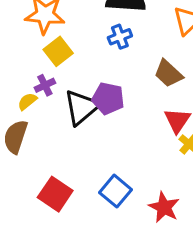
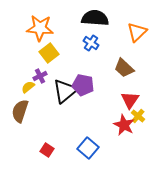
blue cross: (120, 37) -> (91, 43), turned -35
red square: (55, 194) -> (47, 150), size x0.6
red star: (164, 207) -> (124, 125), moved

